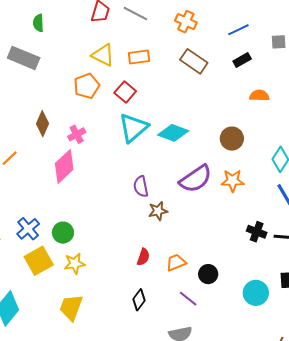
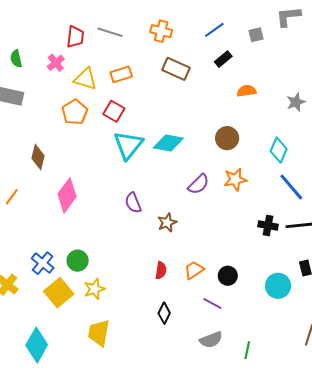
pink cross: (77, 134) -> (56, 63), moved
purple semicircle: (196, 179) -> (199, 184), size x0.7
purple semicircle: (141, 187) -> (133, 203), moved

